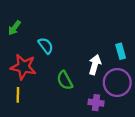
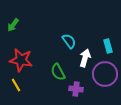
cyan semicircle: (46, 46) -> (69, 41), moved
yellow line: (18, 95) -> (16, 85), turned -32
purple cross: (96, 103) -> (76, 89), moved

